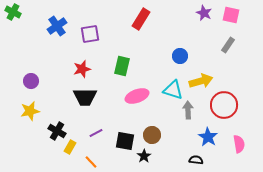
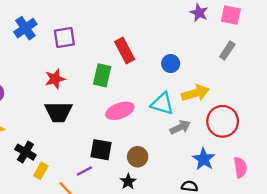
red rectangle: (141, 19) -> (125, 51), moved, turned -60
gray arrow: (188, 110) -> (180, 127), turned 66
purple line: (96, 133) -> (84, 171), moved
black square: (125, 141) -> (101, 150), moved

